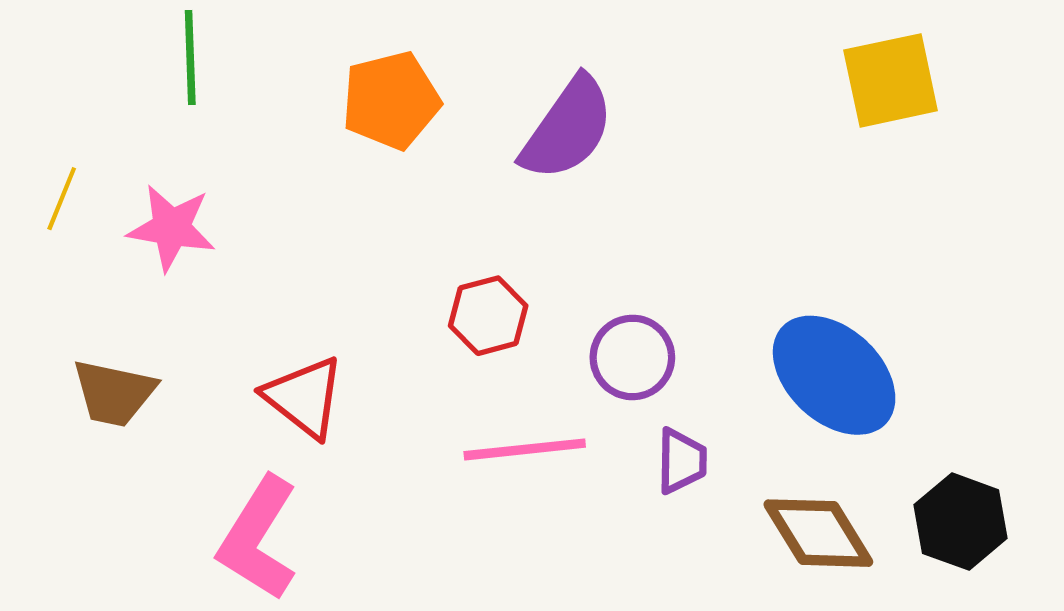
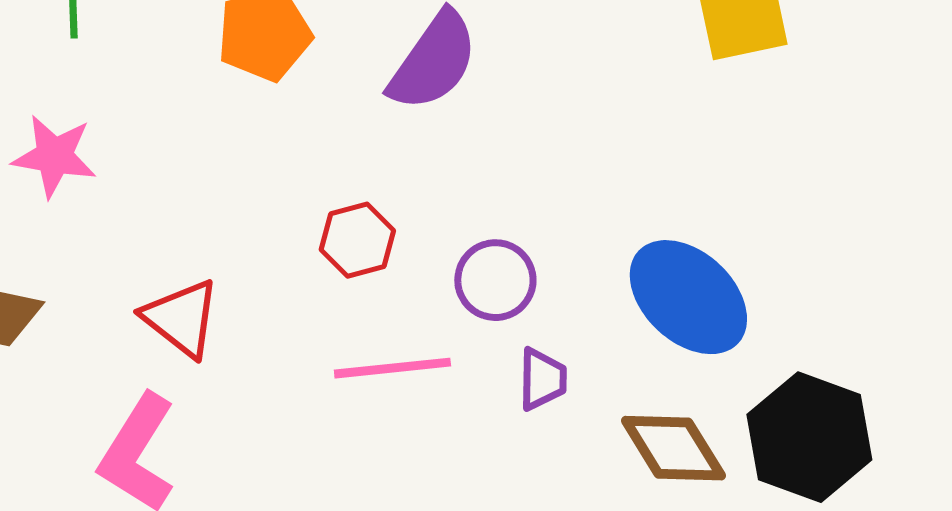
black hexagon: (961, 522) -> (809, 437), size x1.4

